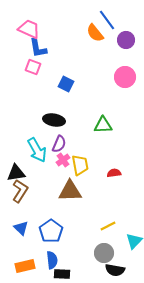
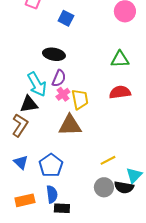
green triangle: (103, 125) -> (120, 59), moved
black triangle: (16, 173) -> (29, 104), moved
red semicircle: (114, 173) -> (120, 92), moved, size x1.5
black semicircle: (115, 270) -> (124, 187), moved

